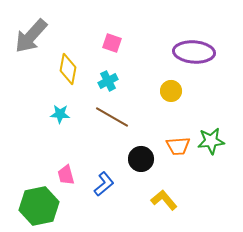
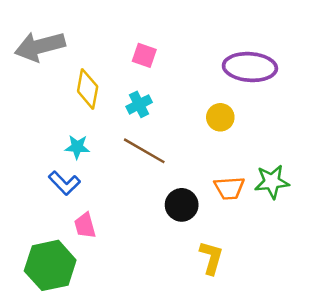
gray arrow: (31, 36) -> (40, 46), turned 33
blue L-shape: (104, 184) -> (64, 183), moved, turned 85
yellow L-shape: (164, 200) -> (211, 258), turned 56

